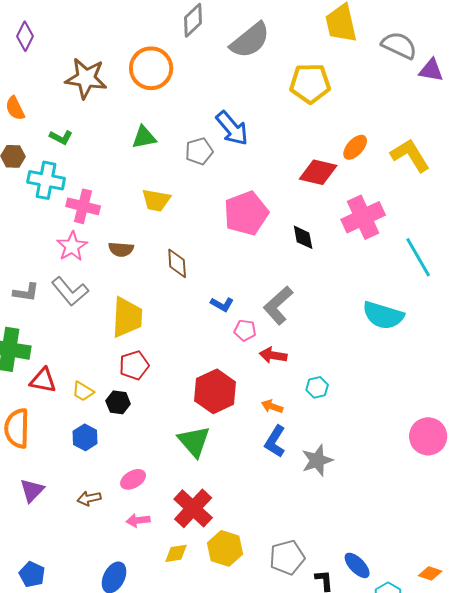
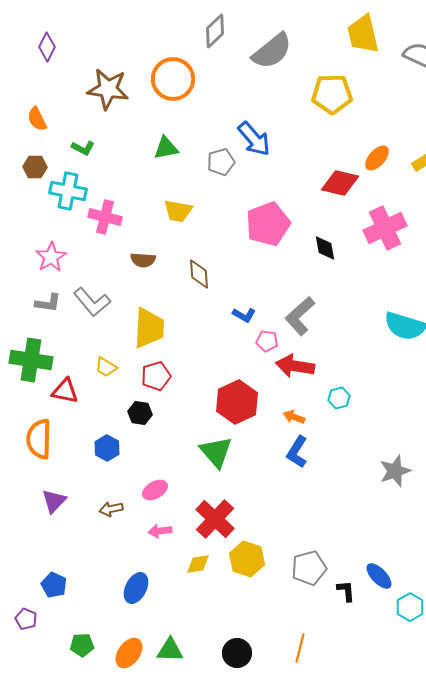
pink star: (72, 246) -> (51, 257), moved
red arrow: (273, 355) -> (295, 366), size x1.4
yellow trapezoid: (83, 391) -> (106, 367), moved
gray star: (317, 460) -> (395, 471), moved

